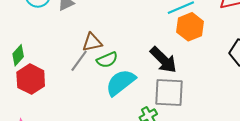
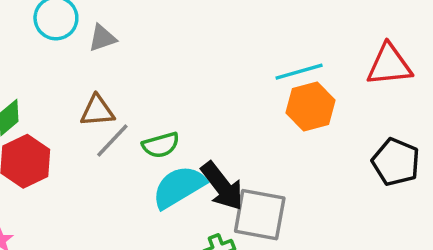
brown triangle: (92, 42) -> (97, 111), moved
black arrow: (163, 60) -> (222, 186), moved

